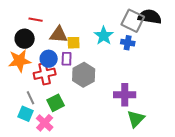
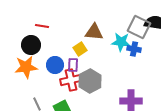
brown triangle: (59, 35) -> (94, 32), moved
cyan star: (104, 36) -> (121, 42), moved, turned -30
yellow square: (74, 43) -> (80, 49), turned -32
red cross: (45, 74) -> (71, 80), moved

